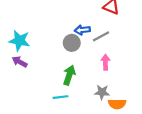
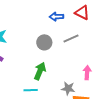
blue arrow: (82, 30) -> (56, 17), moved
pink arrow: (105, 62) -> (87, 73), moved

